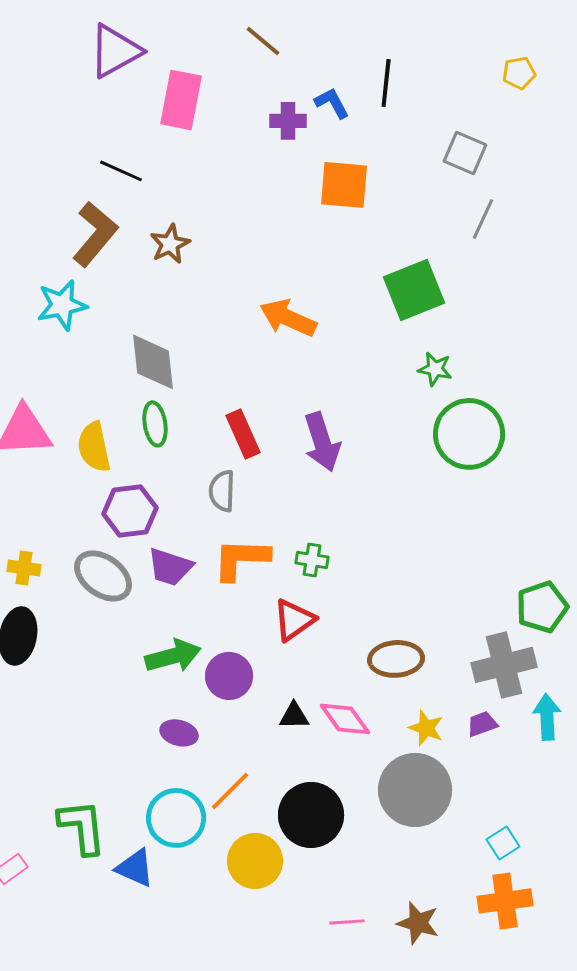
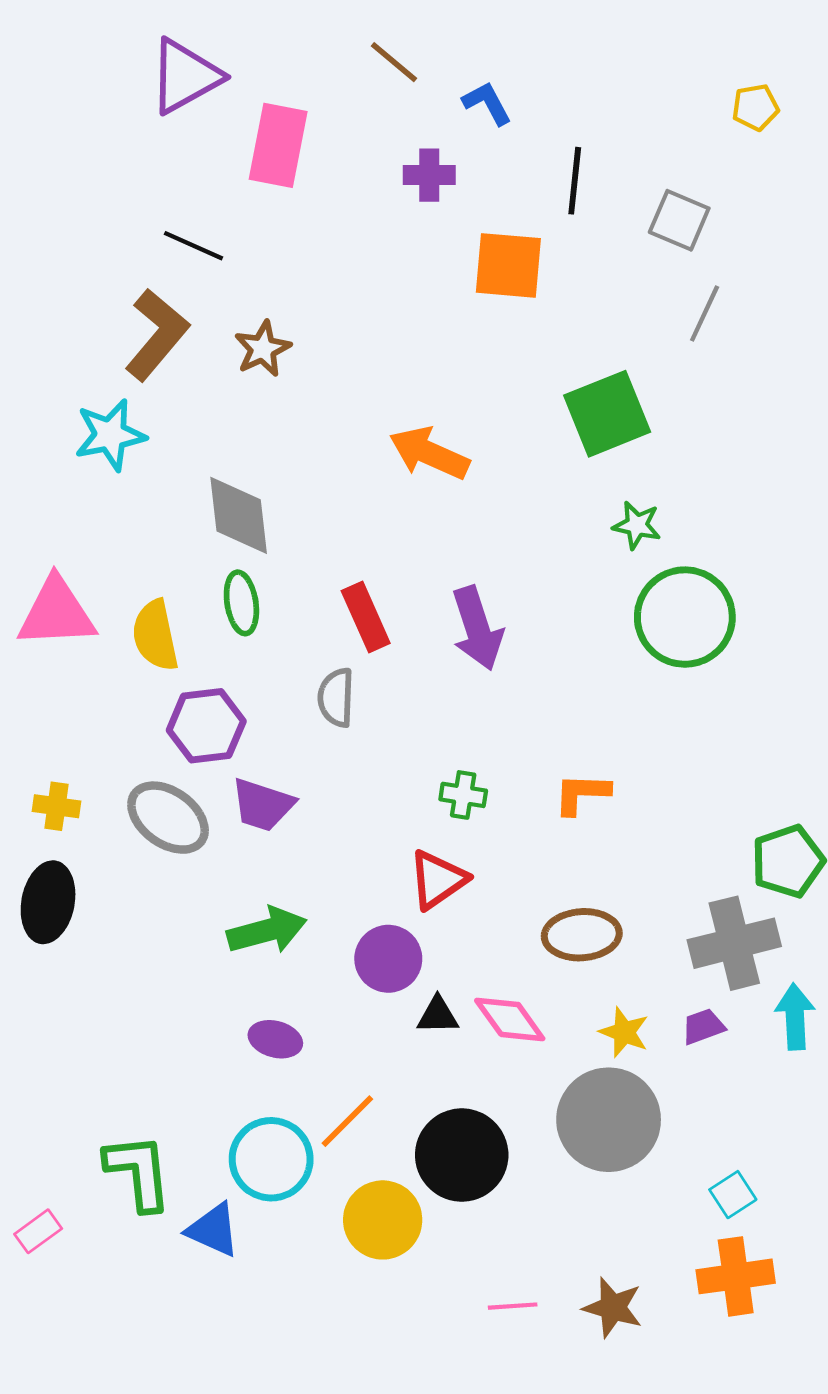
black line: (386, 83) -> (575, 181), moved
blue L-shape: (332, 103) -> (487, 103), moved
orange L-shape: (241, 559) -> (582, 794), moved, size x0.7
purple circle: (229, 676) -> (388, 959), moved

